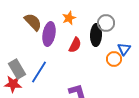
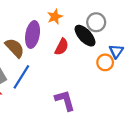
brown semicircle: (33, 22) -> (15, 48), moved
black ellipse: (96, 35) -> (85, 36), turned -45

